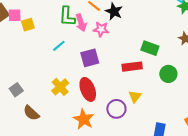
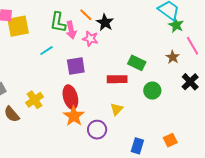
yellow square: (28, 25) -> (18, 26), size x1.6
yellow cross: (60, 87) -> (34, 100), moved
purple circle: (116, 109) -> (97, 130), moved
orange star: (84, 119) -> (74, 116), moved

